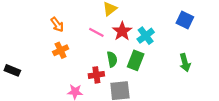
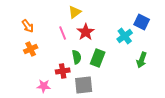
pink line: (96, 32) -> (63, 33), turned 40
cyan cross: (146, 36) -> (125, 36), moved
green arrow: (185, 63) -> (142, 60), turned 35

